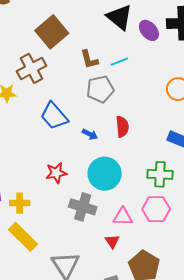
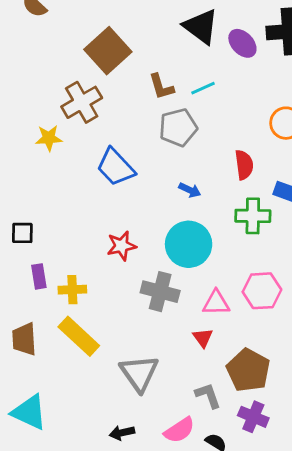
red semicircle: (122, 127) -> (244, 165), moved
blue arrow: (90, 134) -> (190, 190), moved
green cross: (160, 174) -> (253, 216), moved

